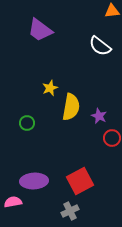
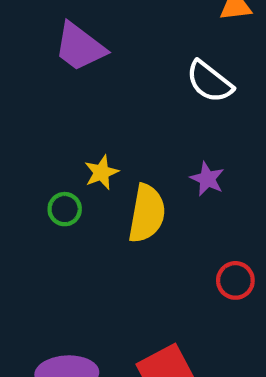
purple star: (99, 116) -> (207, 179), moved
green circle: (27, 123) -> (65, 209), moved

